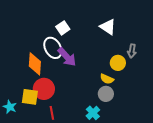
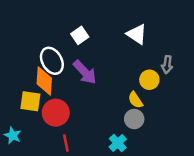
white ellipse: (53, 48) -> (52, 61), moved
yellow semicircle: (107, 79) -> (135, 100), turned 32
yellow square: (30, 97) -> (30, 101), moved

